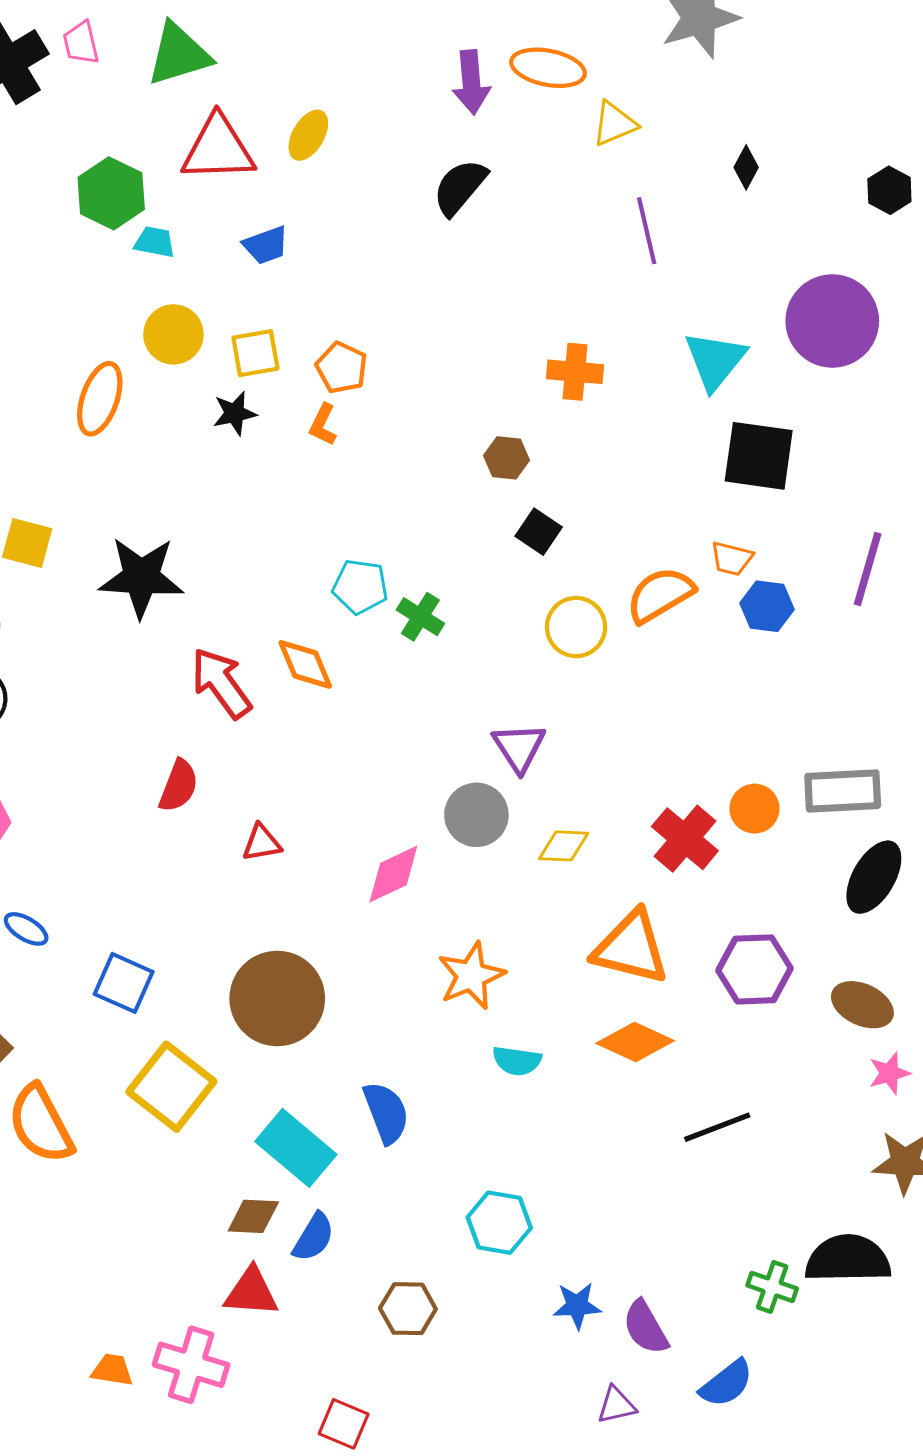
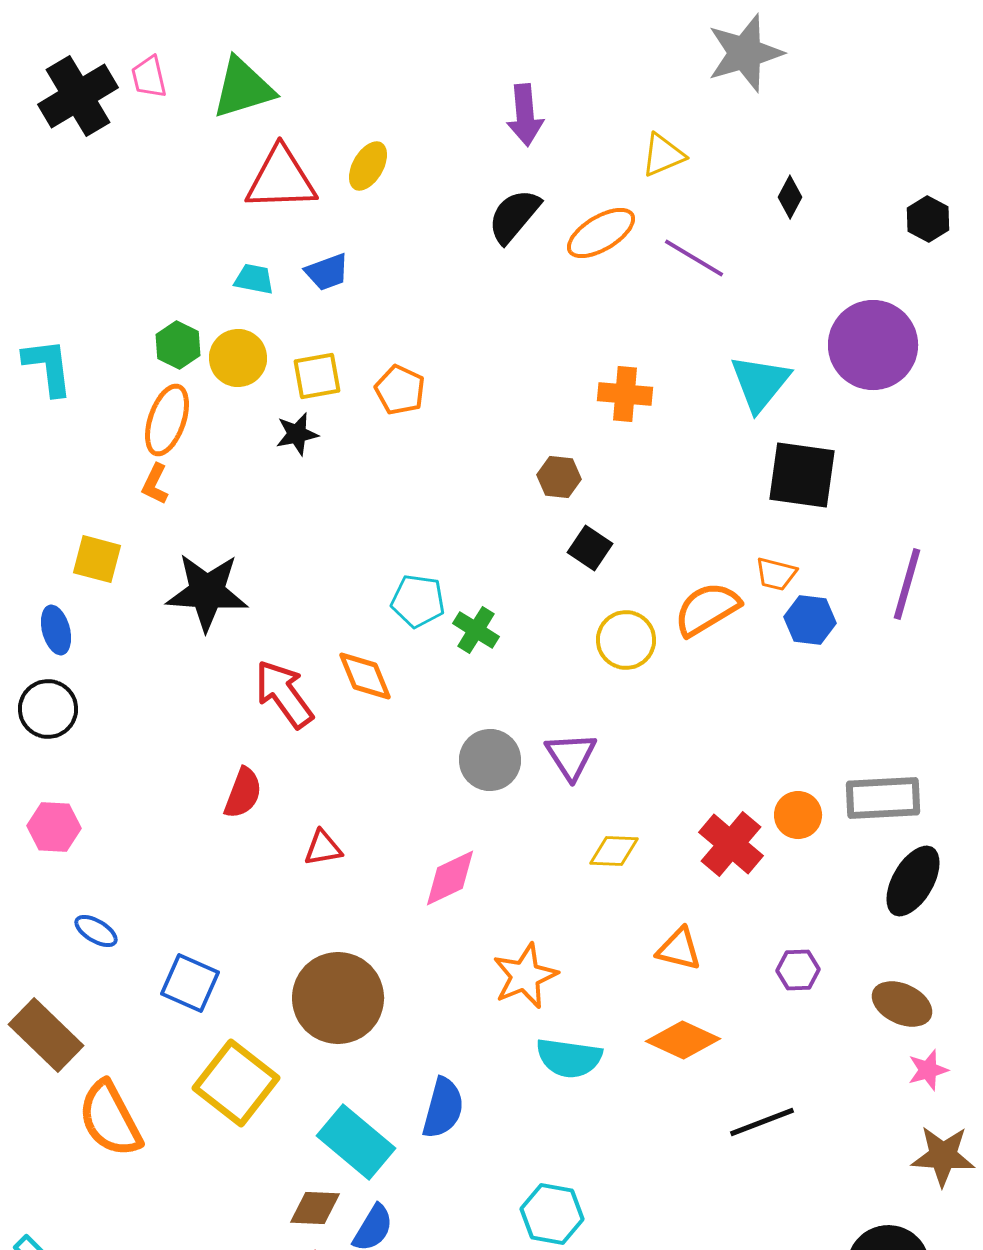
orange ellipse: (548, 68) -> (601, 233), moved, turned -42
green hexagon: (111, 193) -> (178, 345), moved, size x0.7
purple line: (647, 231) -> (694, 258), turned -46
cyan trapezoid: (155, 242) -> (254, 279), moved
orange L-shape: (323, 425) -> (155, 484), moved
gray circle: (476, 815) -> (490, 760), moved
orange triangle: (631, 948) -> (679, 949), size x0.6
purple hexagon: (754, 969) -> (798, 970), size x0.6
cyan semicircle: (517, 1061) -> (569, 1058), size x1.4
blue semicircle: (386, 1113) -> (443, 1108), turned 36

